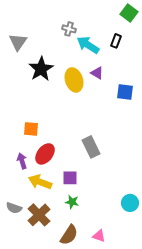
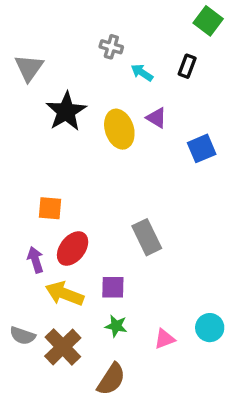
cyan arrow: (88, 45) -> (142, 73), size x0.6
blue square: (125, 92) -> (202, 148), turned -30
pink triangle: (99, 236) -> (165, 339), moved, turned -40

